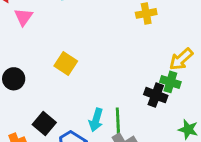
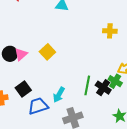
pink triangle: (23, 17) -> (21, 54), moved
green line: (118, 122) -> (87, 85), moved

